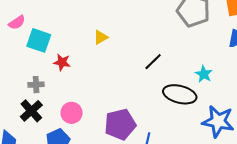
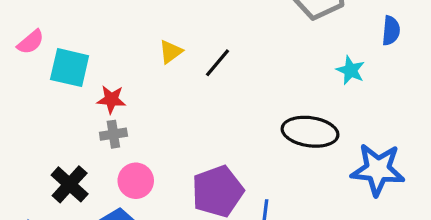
black line: (153, 62) -> (217, 63), moved
cyan star: (204, 74) -> (350, 70), moved
gray cross: (36, 85) -> (113, 134), moved

